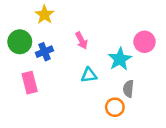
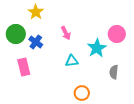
blue cross: (44, 52) -> (36, 42), turned -32
gray semicircle: (128, 89) -> (114, 72), moved
orange circle: (115, 107) -> (82, 93), moved

